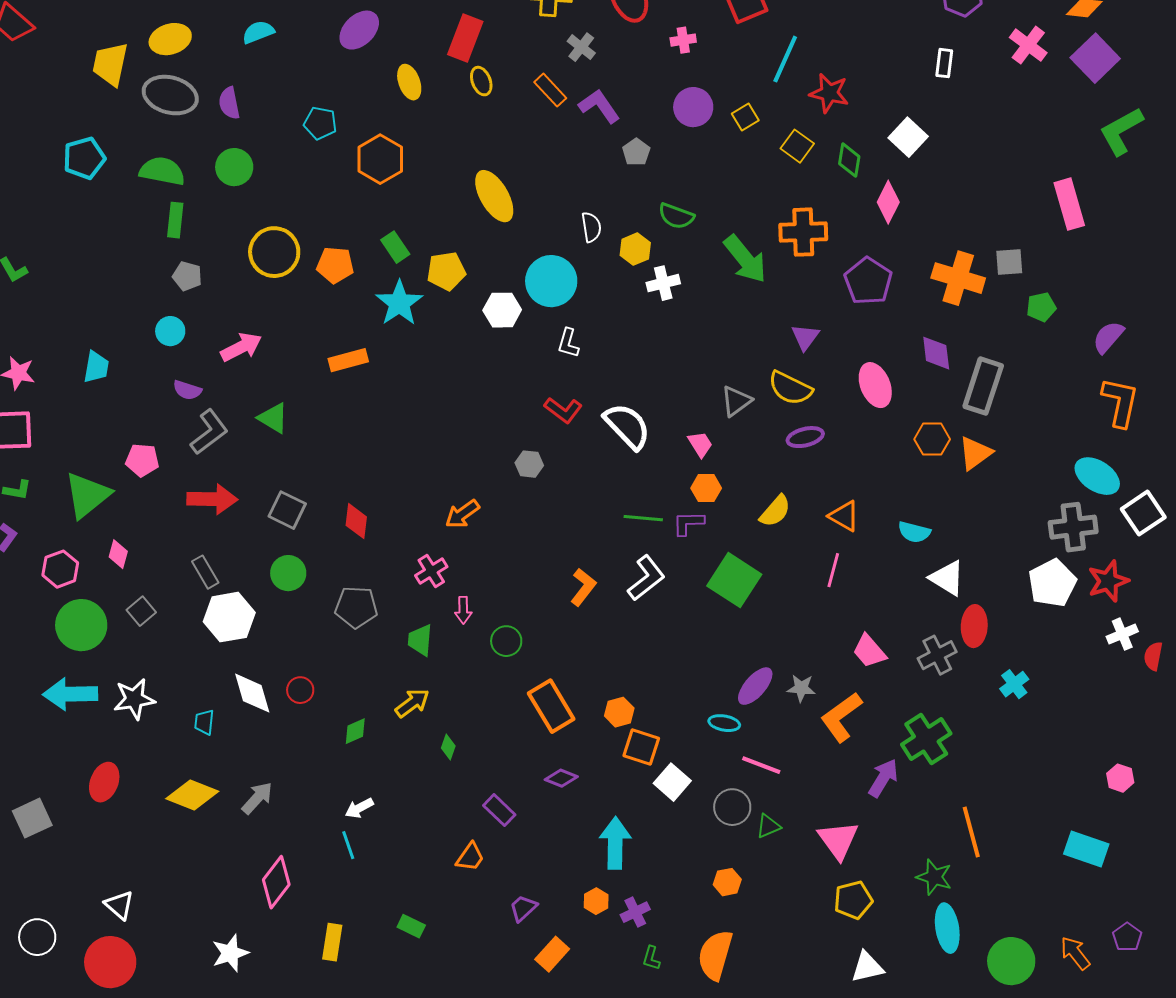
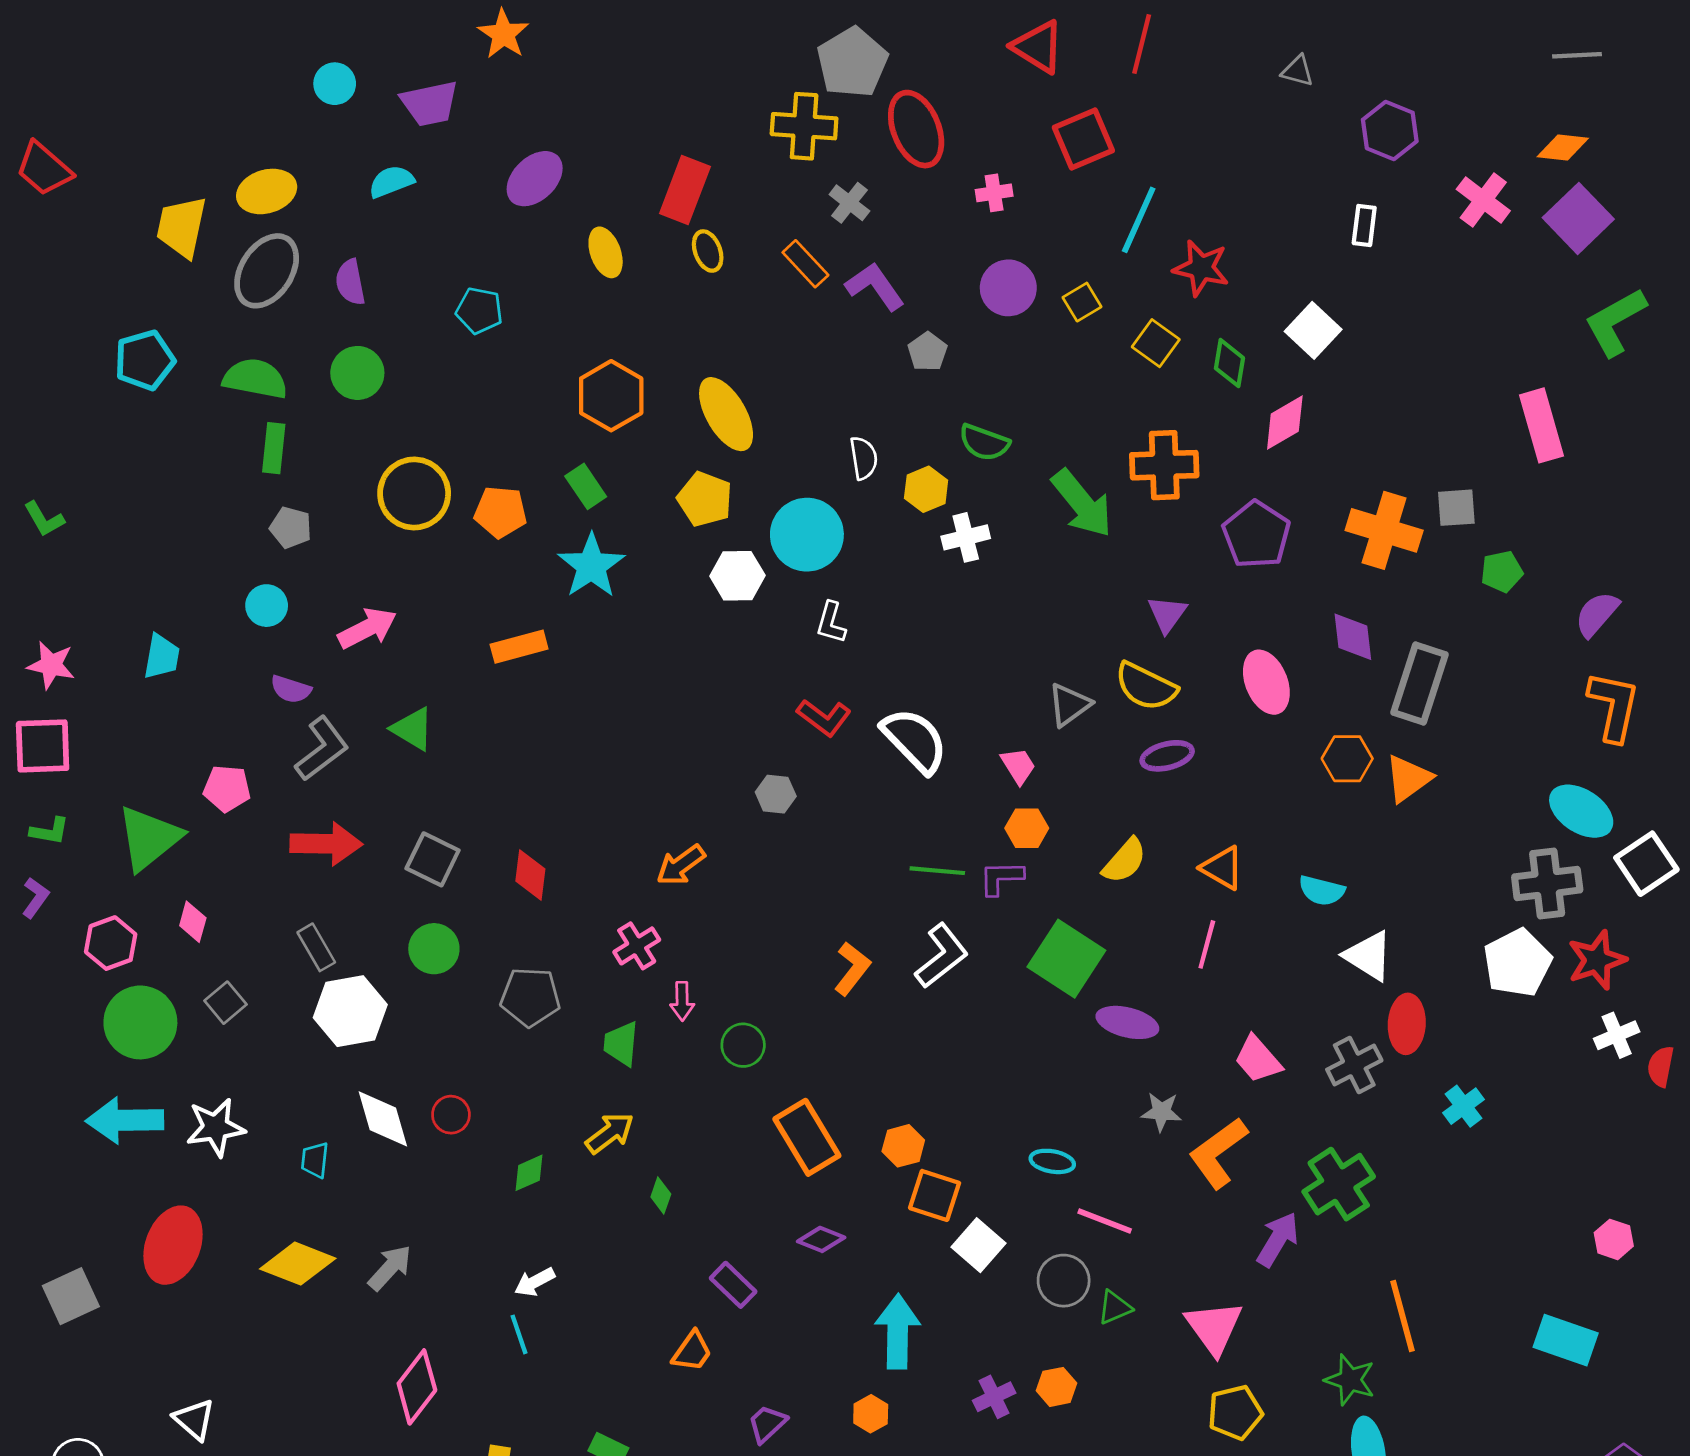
gray ellipse: (170, 95) -> (267, 271), turned -72
orange hexagon: (380, 159) -> (611, 396), moved
pink diamond: (888, 202) -> (1285, 423), turned 33
yellow pentagon: (446, 271) -> (705, 499), moved, turned 30
purple ellipse: (755, 686) -> (1127, 1022), moved, turned 63
red ellipse: (104, 782) -> (173, 1245), size x1.4
purple cross: (635, 912) -> (994, 1397), moved

